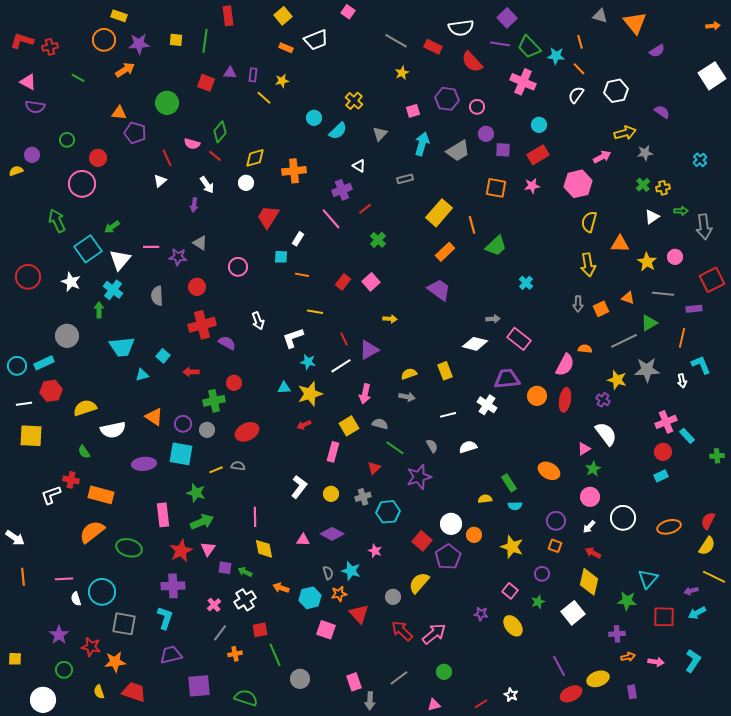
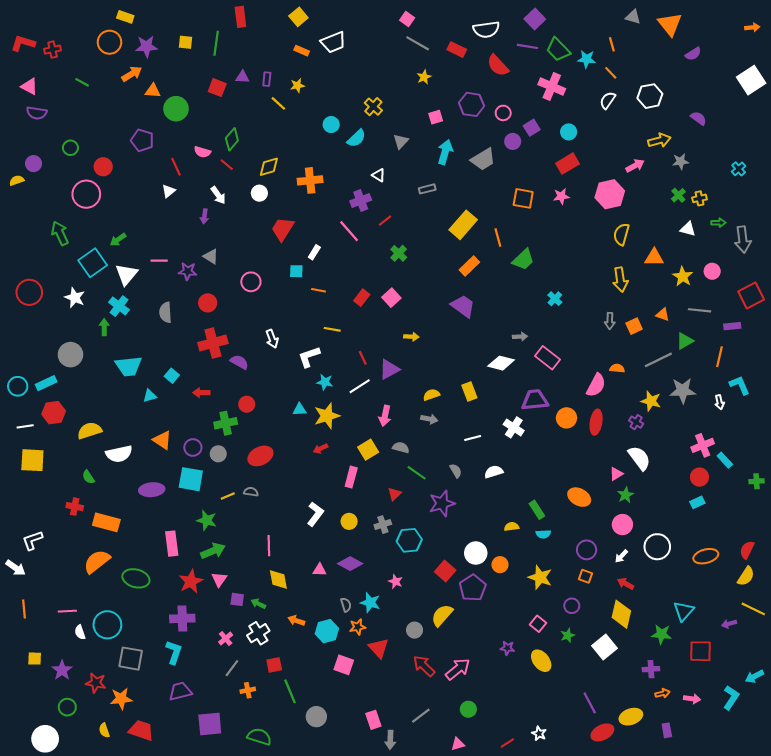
pink square: (348, 12) -> (407, 19), moved
orange triangle: (119, 113) -> (153, 91), moved
purple square: (503, 150) -> (532, 128), moved, turned -35
white triangle: (652, 217) -> (688, 229), turned 49
white L-shape: (51, 495) -> (32, 540), moved
cyan arrow: (697, 613) -> (754, 677), moved
yellow square: (15, 659) -> (35, 659), moved

